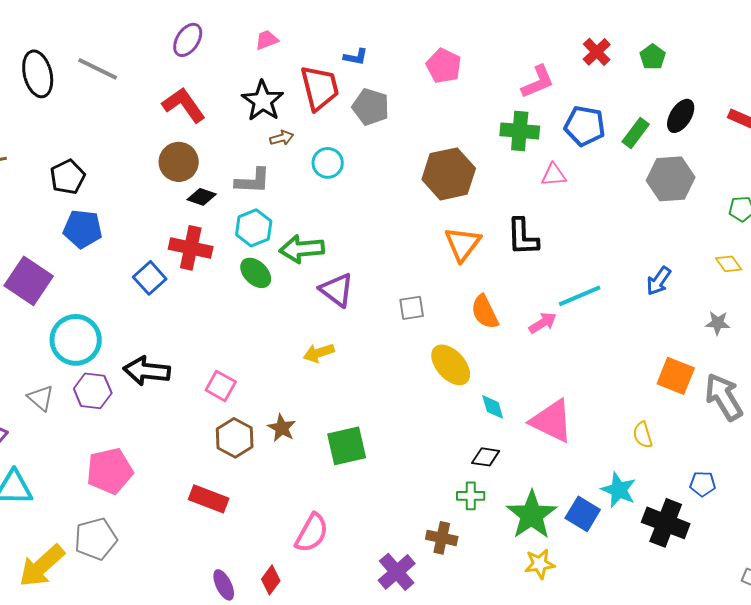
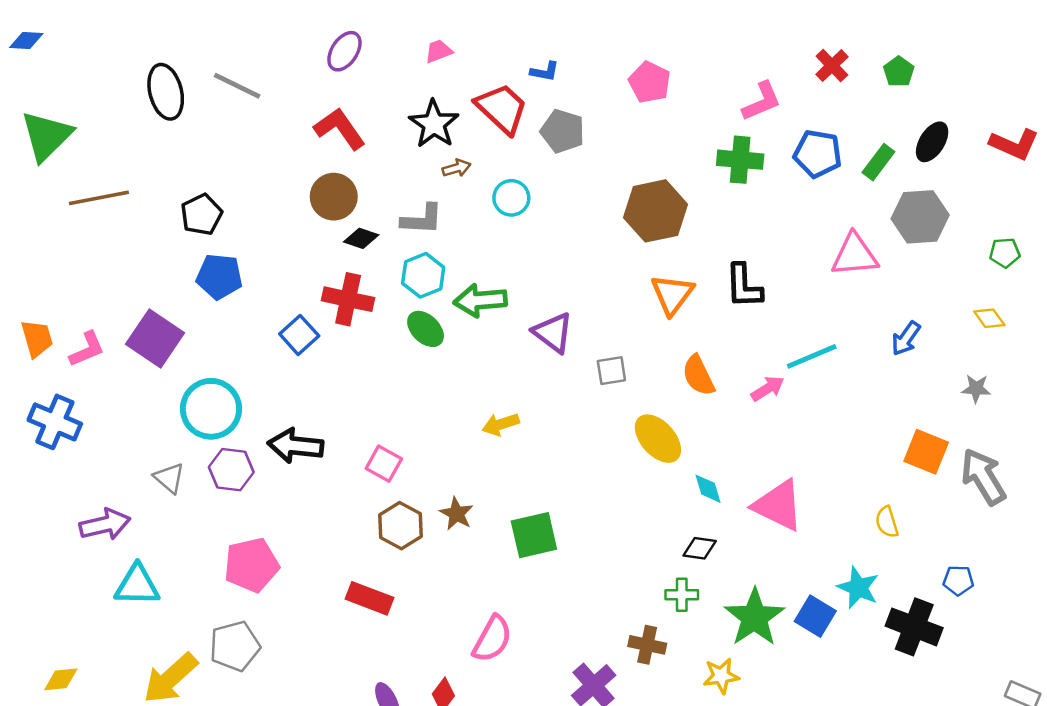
red trapezoid: (320, 88) -> (502, 108), turned -33
pink triangle: (554, 175) -> (855, 255), moved, size x1.6
purple triangle: (337, 290) -> (553, 333), moved
yellow star: (540, 564) -> (721, 676), moved

